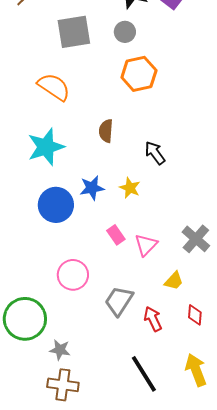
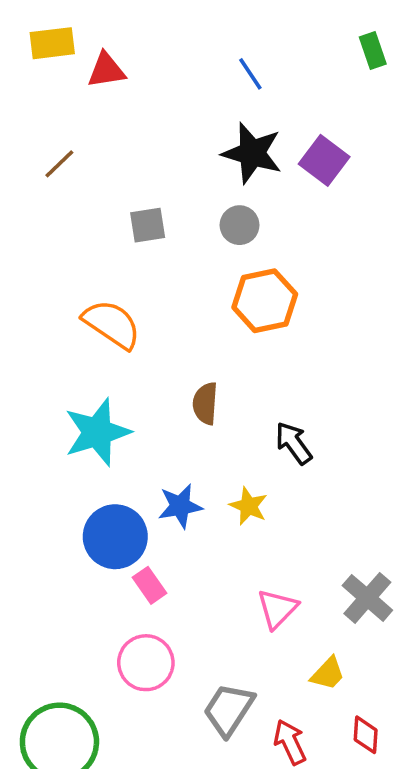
gray square: (74, 32) -> (148, 225), size x0.6
pink rectangle: (116, 235) -> (149, 585), moved

